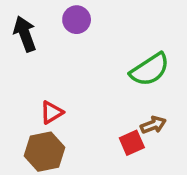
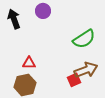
red triangle: (52, 112) -> (29, 63), turned 32
brown arrow: (153, 125) -> (86, 70), size x1.6

